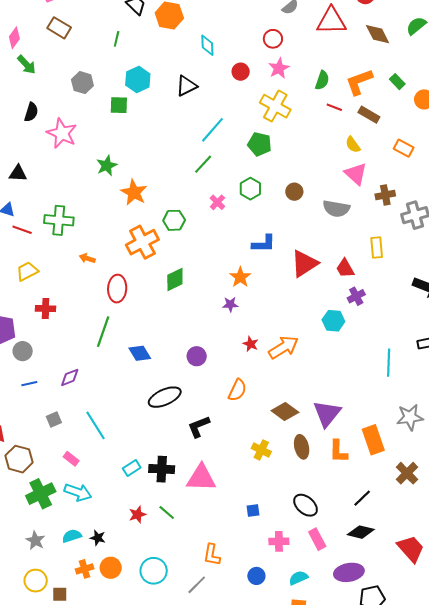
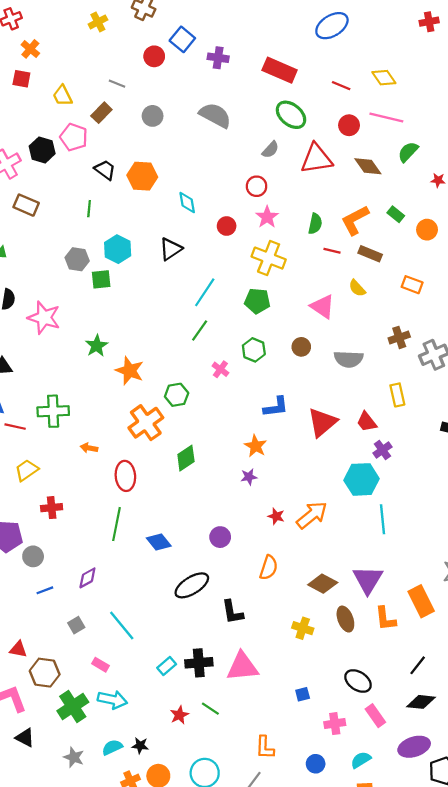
gray hexagon: (82, 83) -> (77, 259), moved
pink triangle: (356, 174) -> (323, 307), moved
cyan hexagon: (333, 321) -> (362, 479), size x1.4
cyan line: (389, 363) -> (382, 519), moved
black L-shape: (199, 427) -> (232, 612), turned -70

